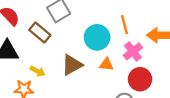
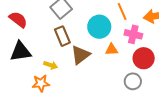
brown rectangle: (40, 32) -> (62, 36), moved, turned 36
pink cross: (133, 51) -> (133, 34), turned -30

